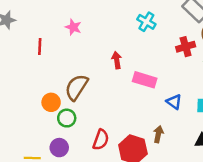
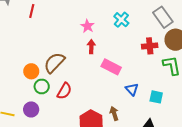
pink star: (73, 27) -> (87, 26), moved
red line: (40, 47) -> (32, 11), moved
brown arrow: (158, 134) -> (114, 113), turned -40
red semicircle: (101, 140) -> (64, 91), moved

